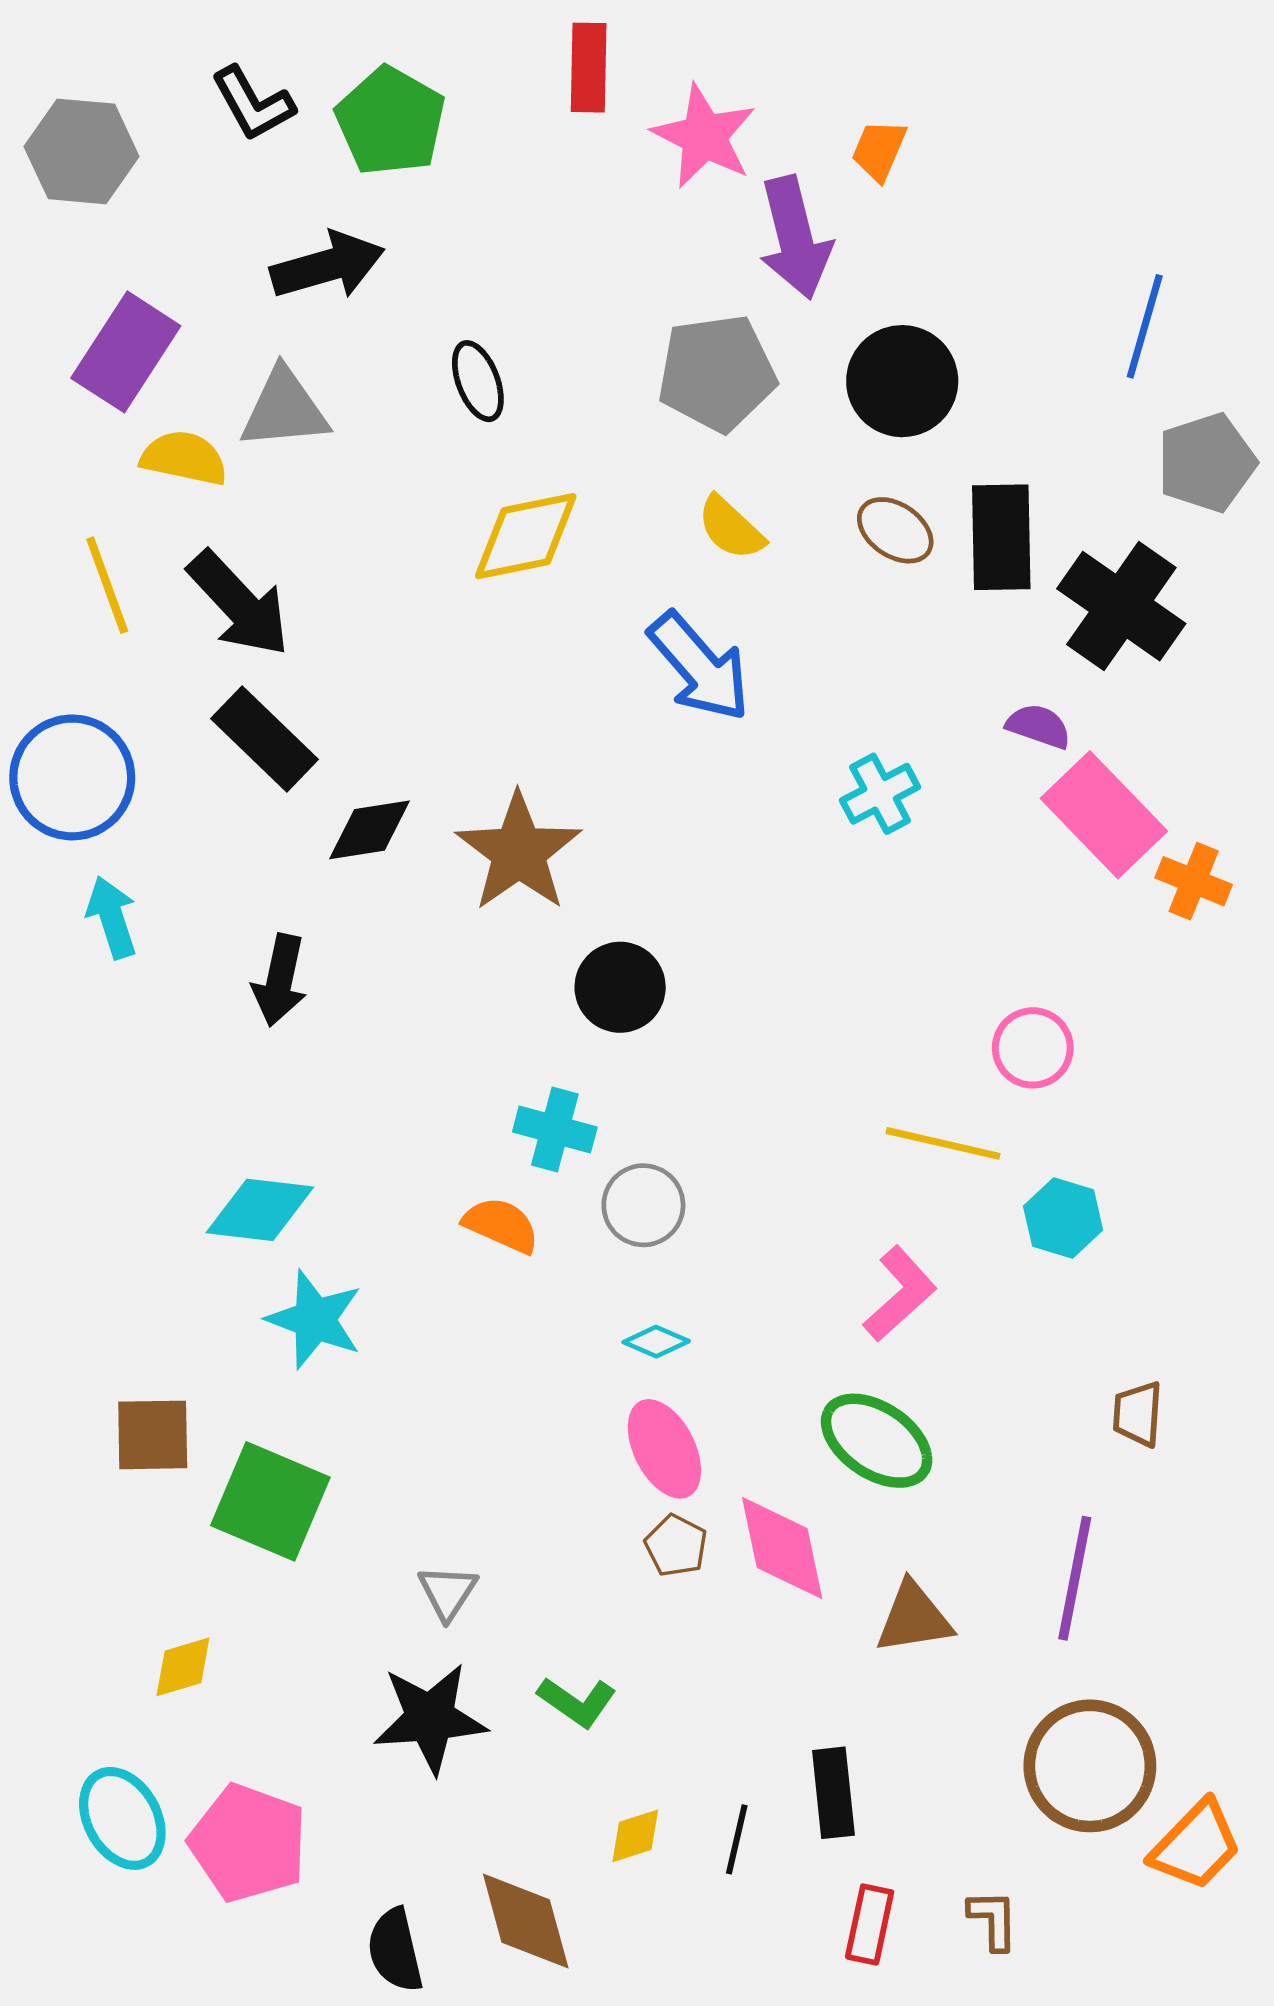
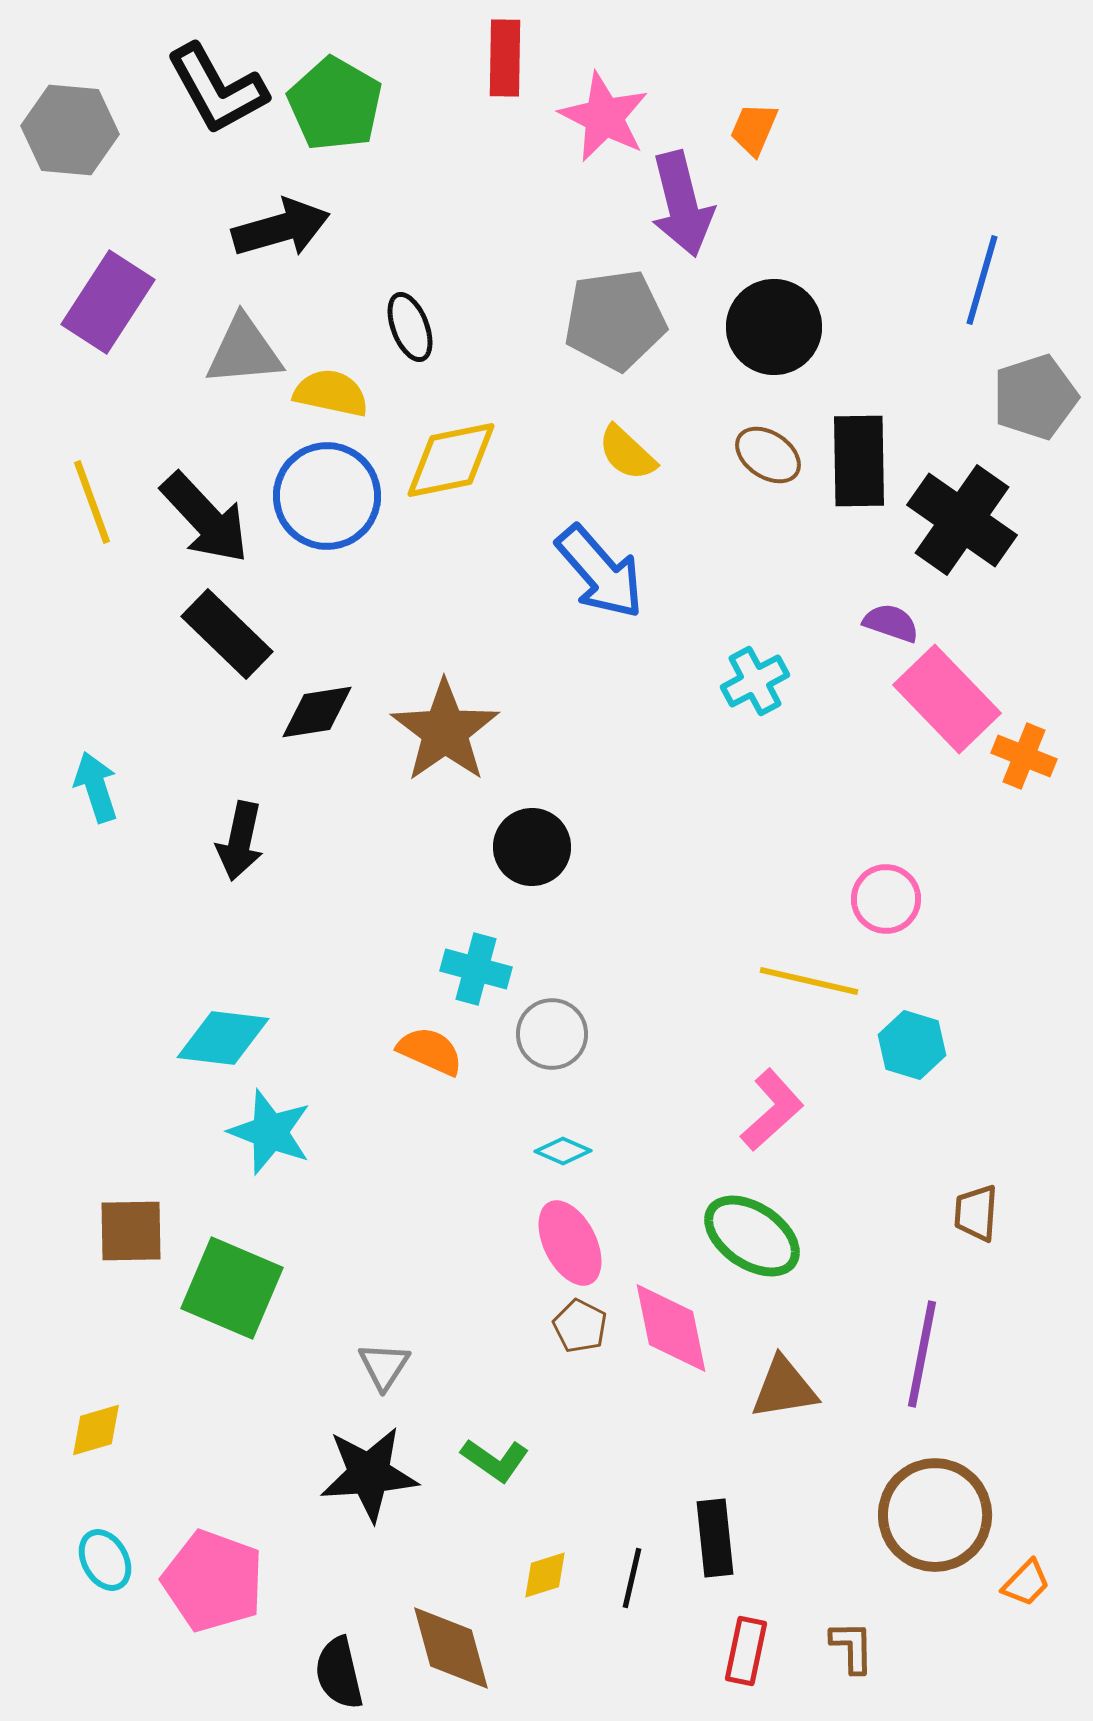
black L-shape: (253, 104) -> (217, 89), size x1.4
yellow semicircle: (184, 458) -> (331, 393), moved
blue circle: (72, 777) -> (327, 496), moved
yellow diamond: (183, 1667) -> (96, 1430), moved
cyan ellipse: (122, 1818) -> (105, 1560), size x0.7
orange trapezoid: (1196, 1845) -> (1026, 1583), size x0.6

